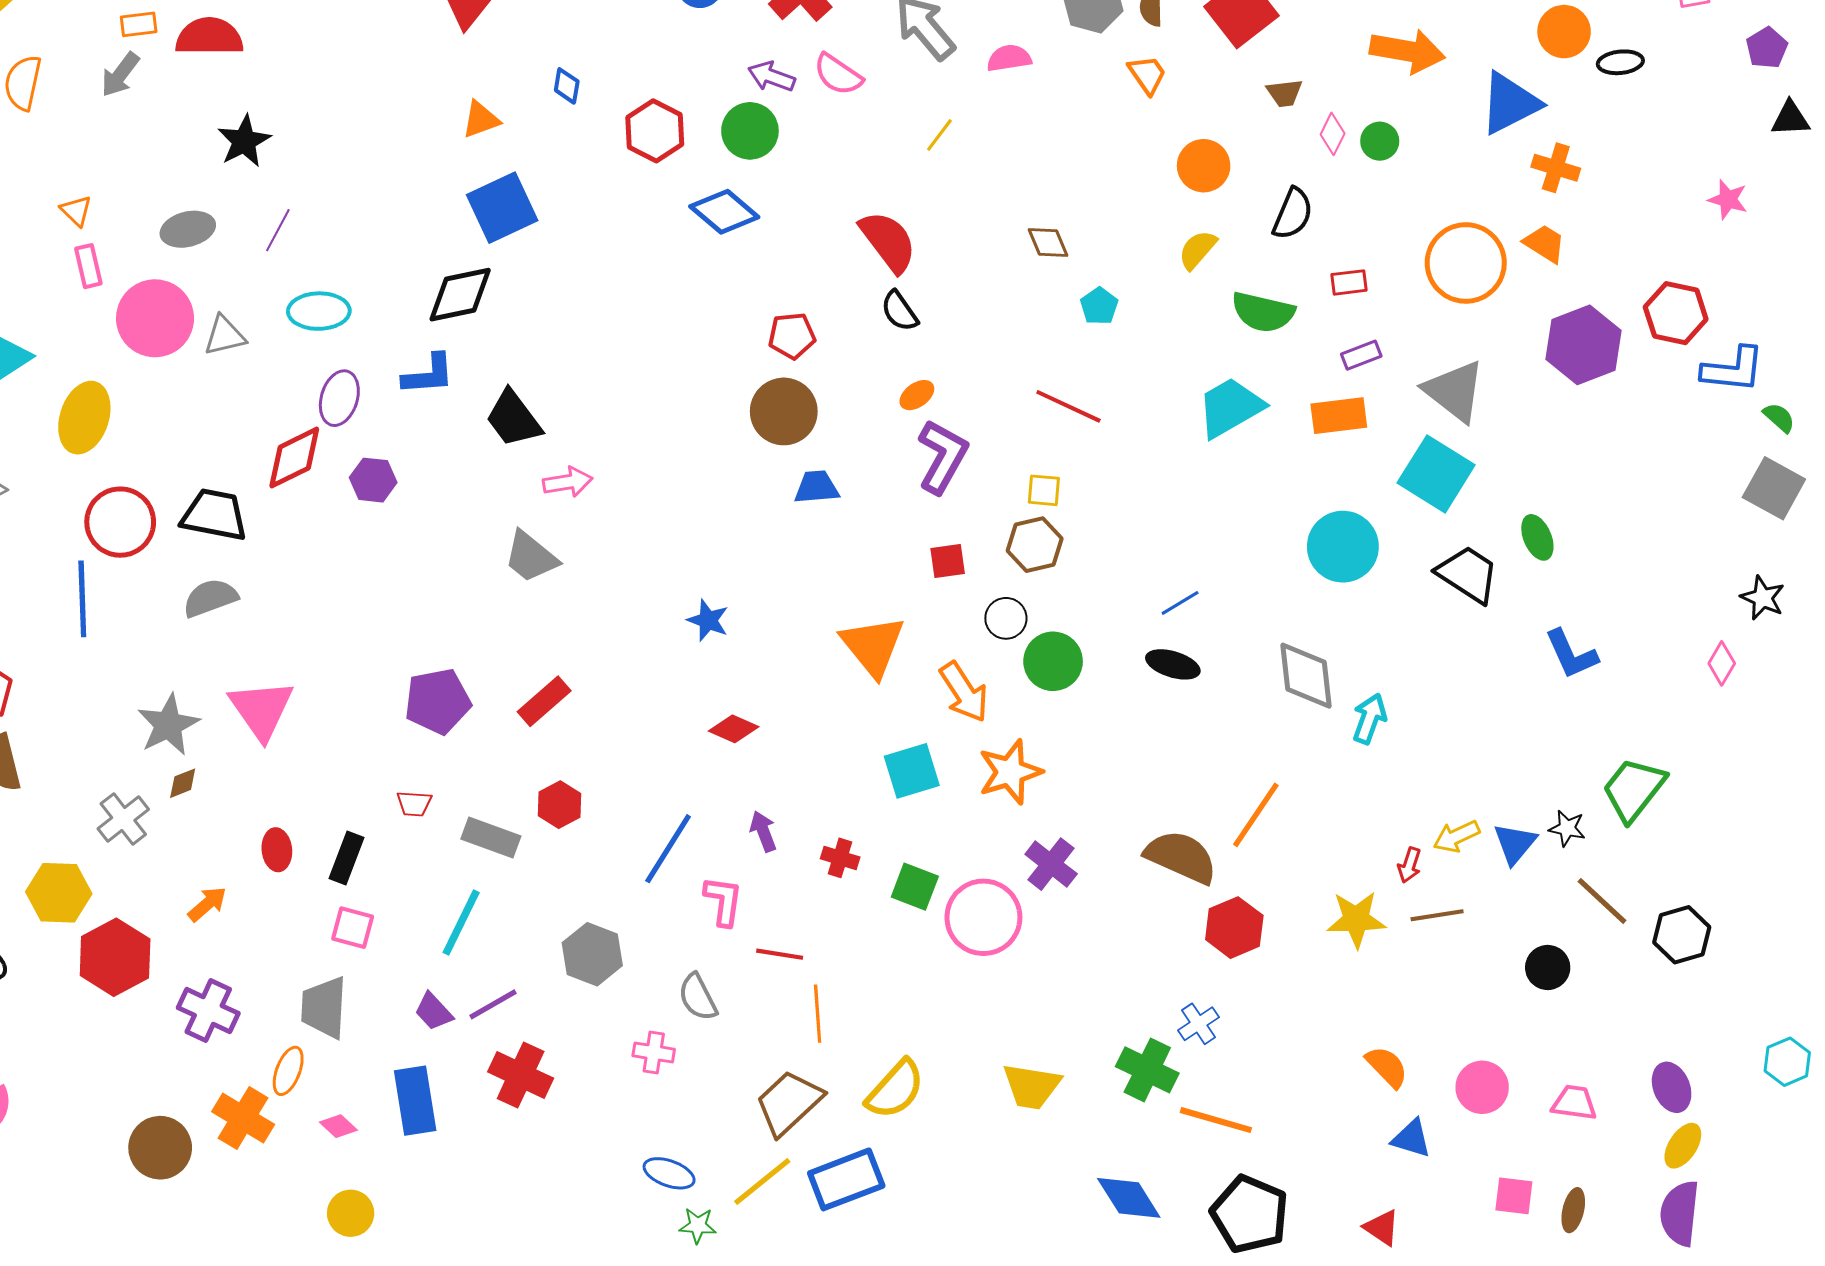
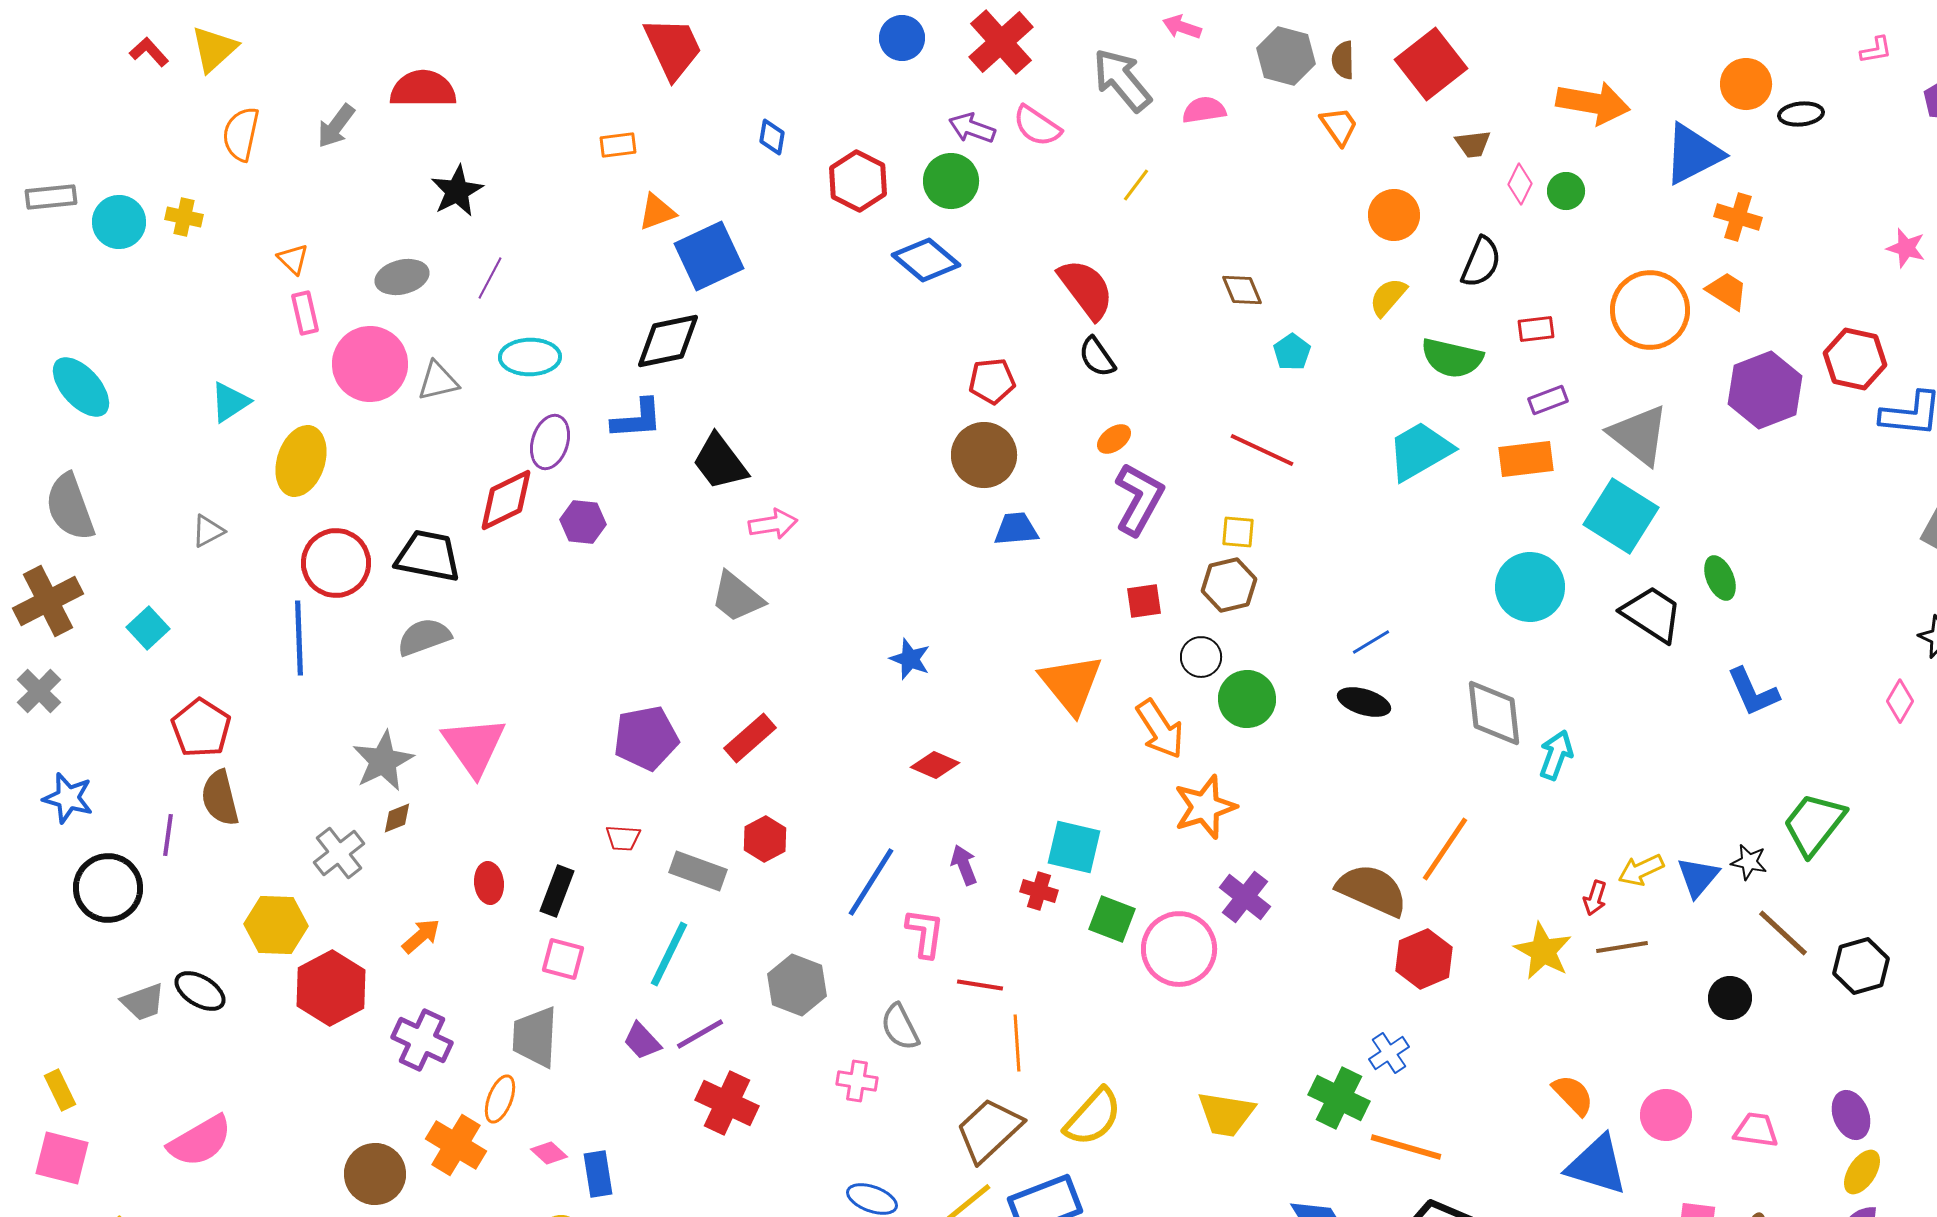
orange rectangle: (139, 24) -> (618, 145), moved
orange triangle: (481, 120) -> (657, 212), moved
cyan square: (912, 771) -> (1074, 847), moved, turned 30
yellow star: (1356, 919) -> (1543, 951), turned 30
blue rectangle: (415, 1101) -> (598, 1174), moved, size x0.7
blue triangle: (1411, 1138) -> (1597, 1165), size x1.6

